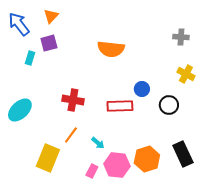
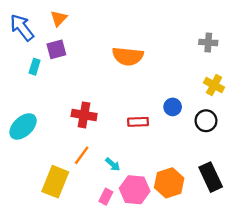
blue circle: (142, 89) -> (173, 107), moved
black circle: (169, 105) -> (206, 121), moved
red rectangle: (120, 106) -> (138, 122), size x0.7

